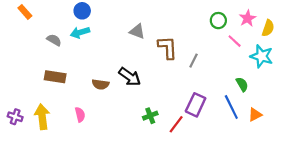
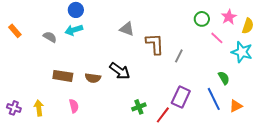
orange rectangle: (25, 12) -> (15, 31), moved
brown rectangle: (55, 77) -> (63, 76), moved
yellow arrow: (42, 117) -> (39, 108), size x0.7

